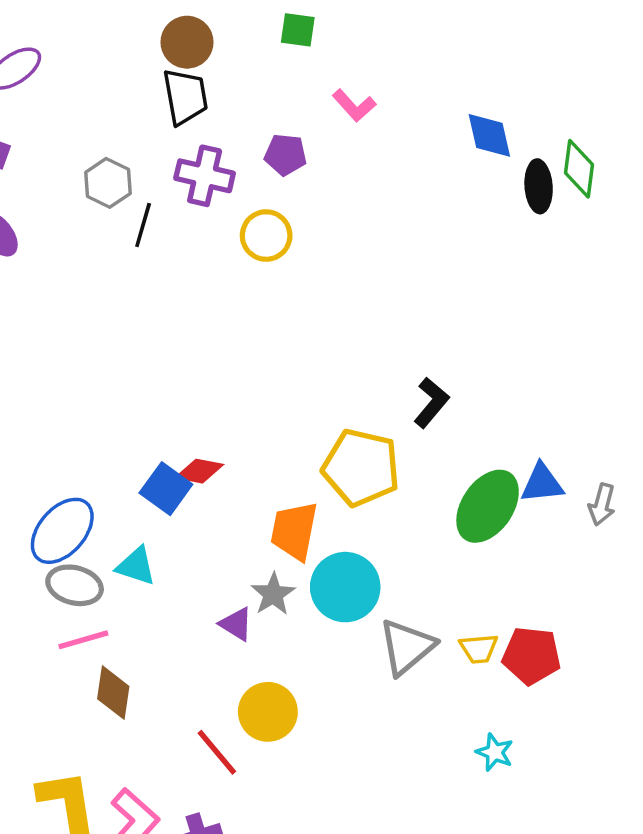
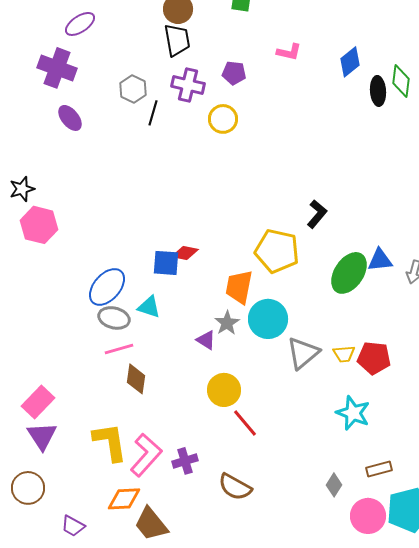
pink L-shape: (354, 105) -> (289, 52), moved, turned -35
blue diamond: (489, 135) -> (350, 62), turned 64
blue square: (166, 489) -> (166, 263), turned -32
red line: (217, 752) -> (245, 423), moved
cyan star: (495, 752) -> (353, 413), size x1.6

